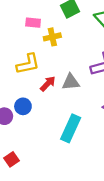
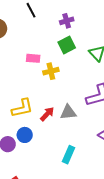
yellow L-shape: (28, 64) -> (22, 108), moved
cyan rectangle: (71, 128) -> (68, 155), size x0.7

